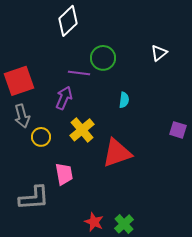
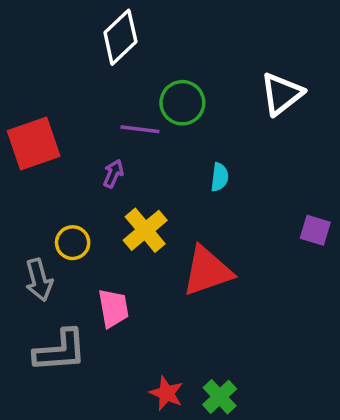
white triangle: (159, 53) -> (282, 94), size x1.5
purple arrow: (64, 98) -> (113, 174), size x0.7
gray arrow: (22, 116) -> (39, 280), moved

